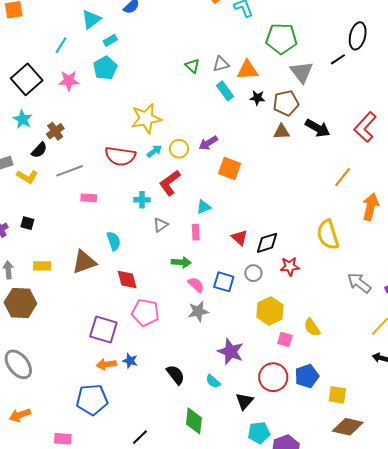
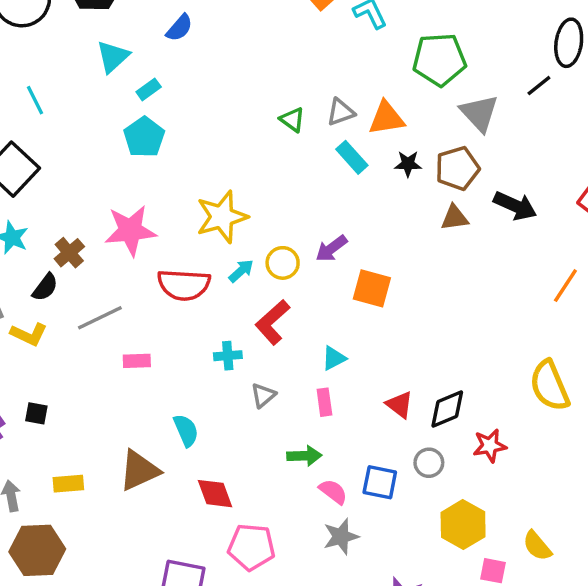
cyan line: (61, 45) -> (35, 100), moved, turned -54
pink star: (69, 81) -> (130, 230), moved, size x1.4

